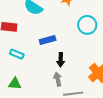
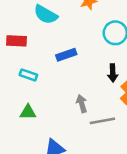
black arrow: (61, 60) -> (113, 73), moved

